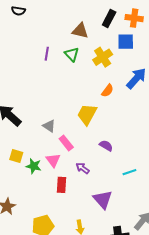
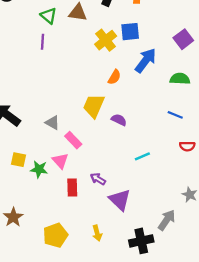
blue square: (126, 42) -> (130, 32), moved
green triangle: (72, 54) -> (49, 16), moved
purple semicircle: (106, 146) -> (119, 120), moved
purple arrow: (83, 168) -> (98, 179), moved
cyan line: (129, 172) -> (142, 156), moved

